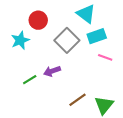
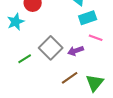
gray square: (67, 40) -> (51, 48), moved
purple arrow: (52, 71) -> (76, 51), moved

